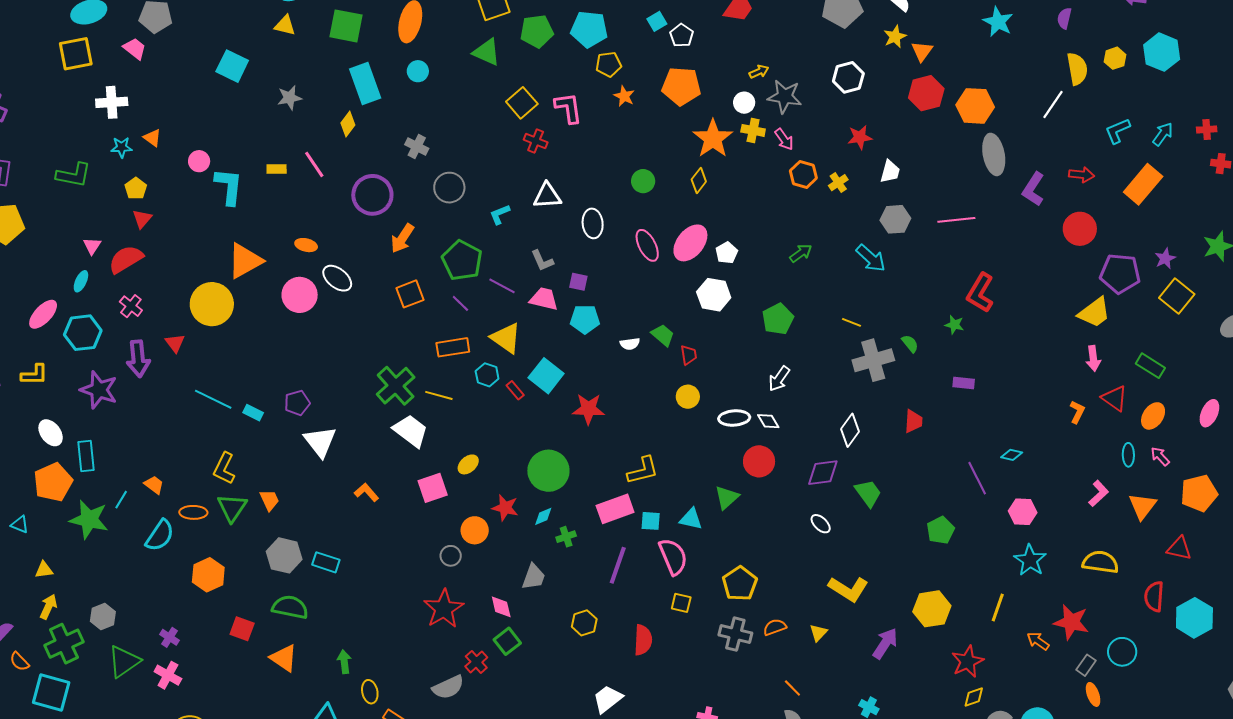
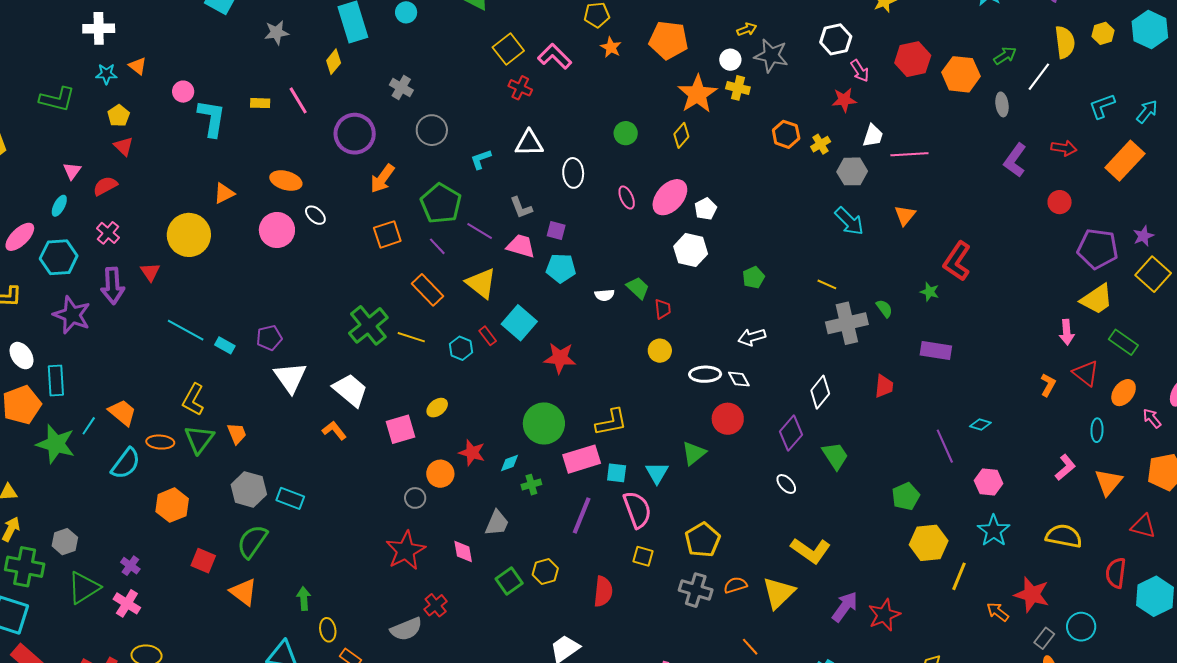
orange triangle: (922, 51) -> (905, 215), moved
pink L-shape: (568, 108) -> (555, 56), turned -40
pink arrow: (784, 139) -> (860, 71), moved
gray ellipse: (994, 154) -> (1002, 104), moved, size x0.6
red triangle: (142, 219) -> (123, 146), turned -30
gray hexagon: (895, 219) -> (852, 171), moved
pink line: (956, 220) -> (909, 154), moved
red circle: (1080, 229) -> (1060, 202), size x0.7
orange ellipse: (306, 245) -> (286, 181), size x1.4
pink ellipse: (647, 245) -> (627, 198), size x0.7
green arrow: (801, 253) -> (1005, 56), moved
red semicircle: (126, 259) -> (105, 186), size x0.7
orange triangle: (245, 261) -> (224, 193), size x0.6
white ellipse: (337, 278) -> (315, 215), size x0.7
yellow trapezoid: (1094, 312) -> (1097, 299), moved
green pentagon: (778, 319) -> (753, 277), size x0.7
orange rectangle: (453, 347) -> (428, 290), turned 52
cyan hexagon: (487, 375) -> (461, 348), moved
white arrow: (779, 379) -> (752, 337), turned 36
purple rectangle: (964, 383) -> (936, 350), size x1.4
white trapezoid: (411, 431) -> (350, 390), moved
pink arrow: (1160, 456) -> (1152, 418), moved
green circle: (548, 471) -> (544, 423), moved
purple diamond: (823, 473) -> (791, 433), turned -44
orange trapezoid: (154, 485) -> (122, 413), size x1.4
cyan triangle: (691, 519) -> (657, 473), turned 45
green semicircle: (290, 607) -> (252, 541), turned -69
yellow hexagon: (932, 609) -> (929, 543), moved
yellow triangle: (818, 633) -> (779, 593), size x1.8
green square: (507, 641) -> (509, 581), moved
green cross: (64, 644) -> (25, 567), turned 33
red star: (968, 662) -> (884, 615), moved

